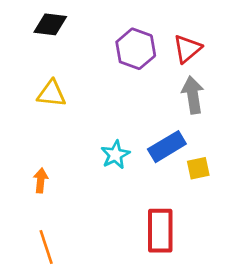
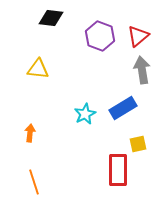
black diamond: (50, 24) -> (51, 18), moved
yellow square: (198, 168) -> (138, 144), moved

